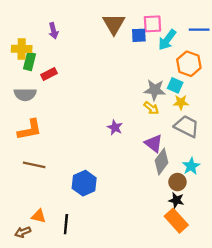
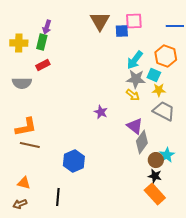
purple arrow: (53, 31) -> (47, 27), turned 32
cyan arrow: (167, 40) -> (135, 60), moved
green rectangle: (30, 61) -> (42, 42), moved
orange L-shape: (30, 130) -> (26, 127), moved
cyan star: (191, 166) -> (167, 155), moved
orange triangle: (39, 216) -> (24, 183), moved

